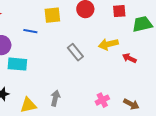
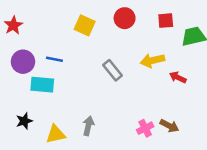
yellow square: (52, 15) -> (85, 25), turned 30
blue line: (30, 31) -> (54, 59), moved
brown arrow: (131, 104) -> (169, 126), moved

